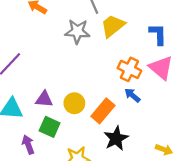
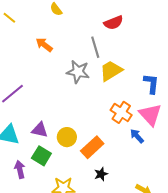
blue arrow: (132, 95) -> (137, 136), moved
black star: (116, 138) -> (101, 174), size x0.6

